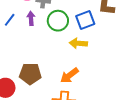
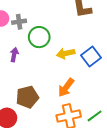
purple arrow: (31, 18) -> (14, 55), moved, turned 32
blue square: (85, 20) -> (91, 57), moved

